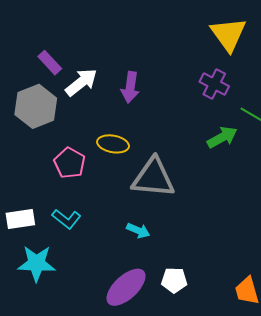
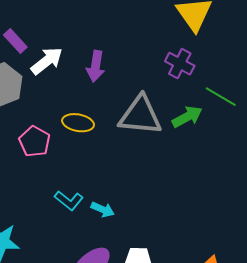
gray triangle: (153, 178) -> (140, 115), moved
cyan L-shape: (66, 219) -> (69, 201), moved

